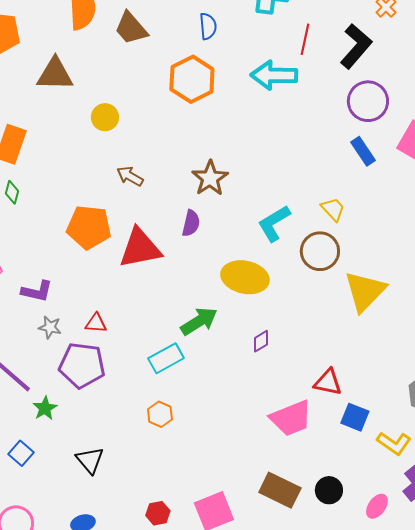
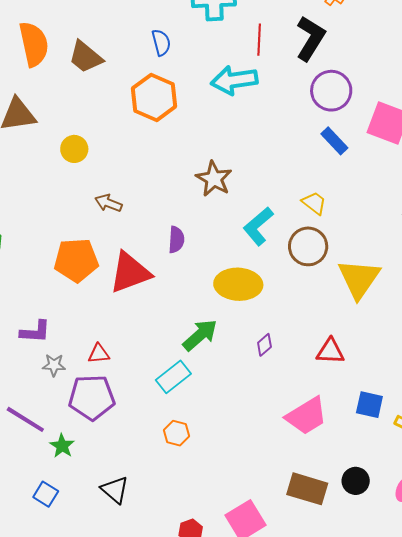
brown star: (210, 178) -> (214, 179), moved
red triangle: (328, 382) -> (330, 351), moved

